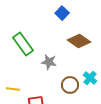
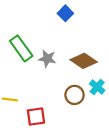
brown diamond: (79, 41) -> (84, 61), moved
gray star: (49, 62) -> (47, 59), moved

